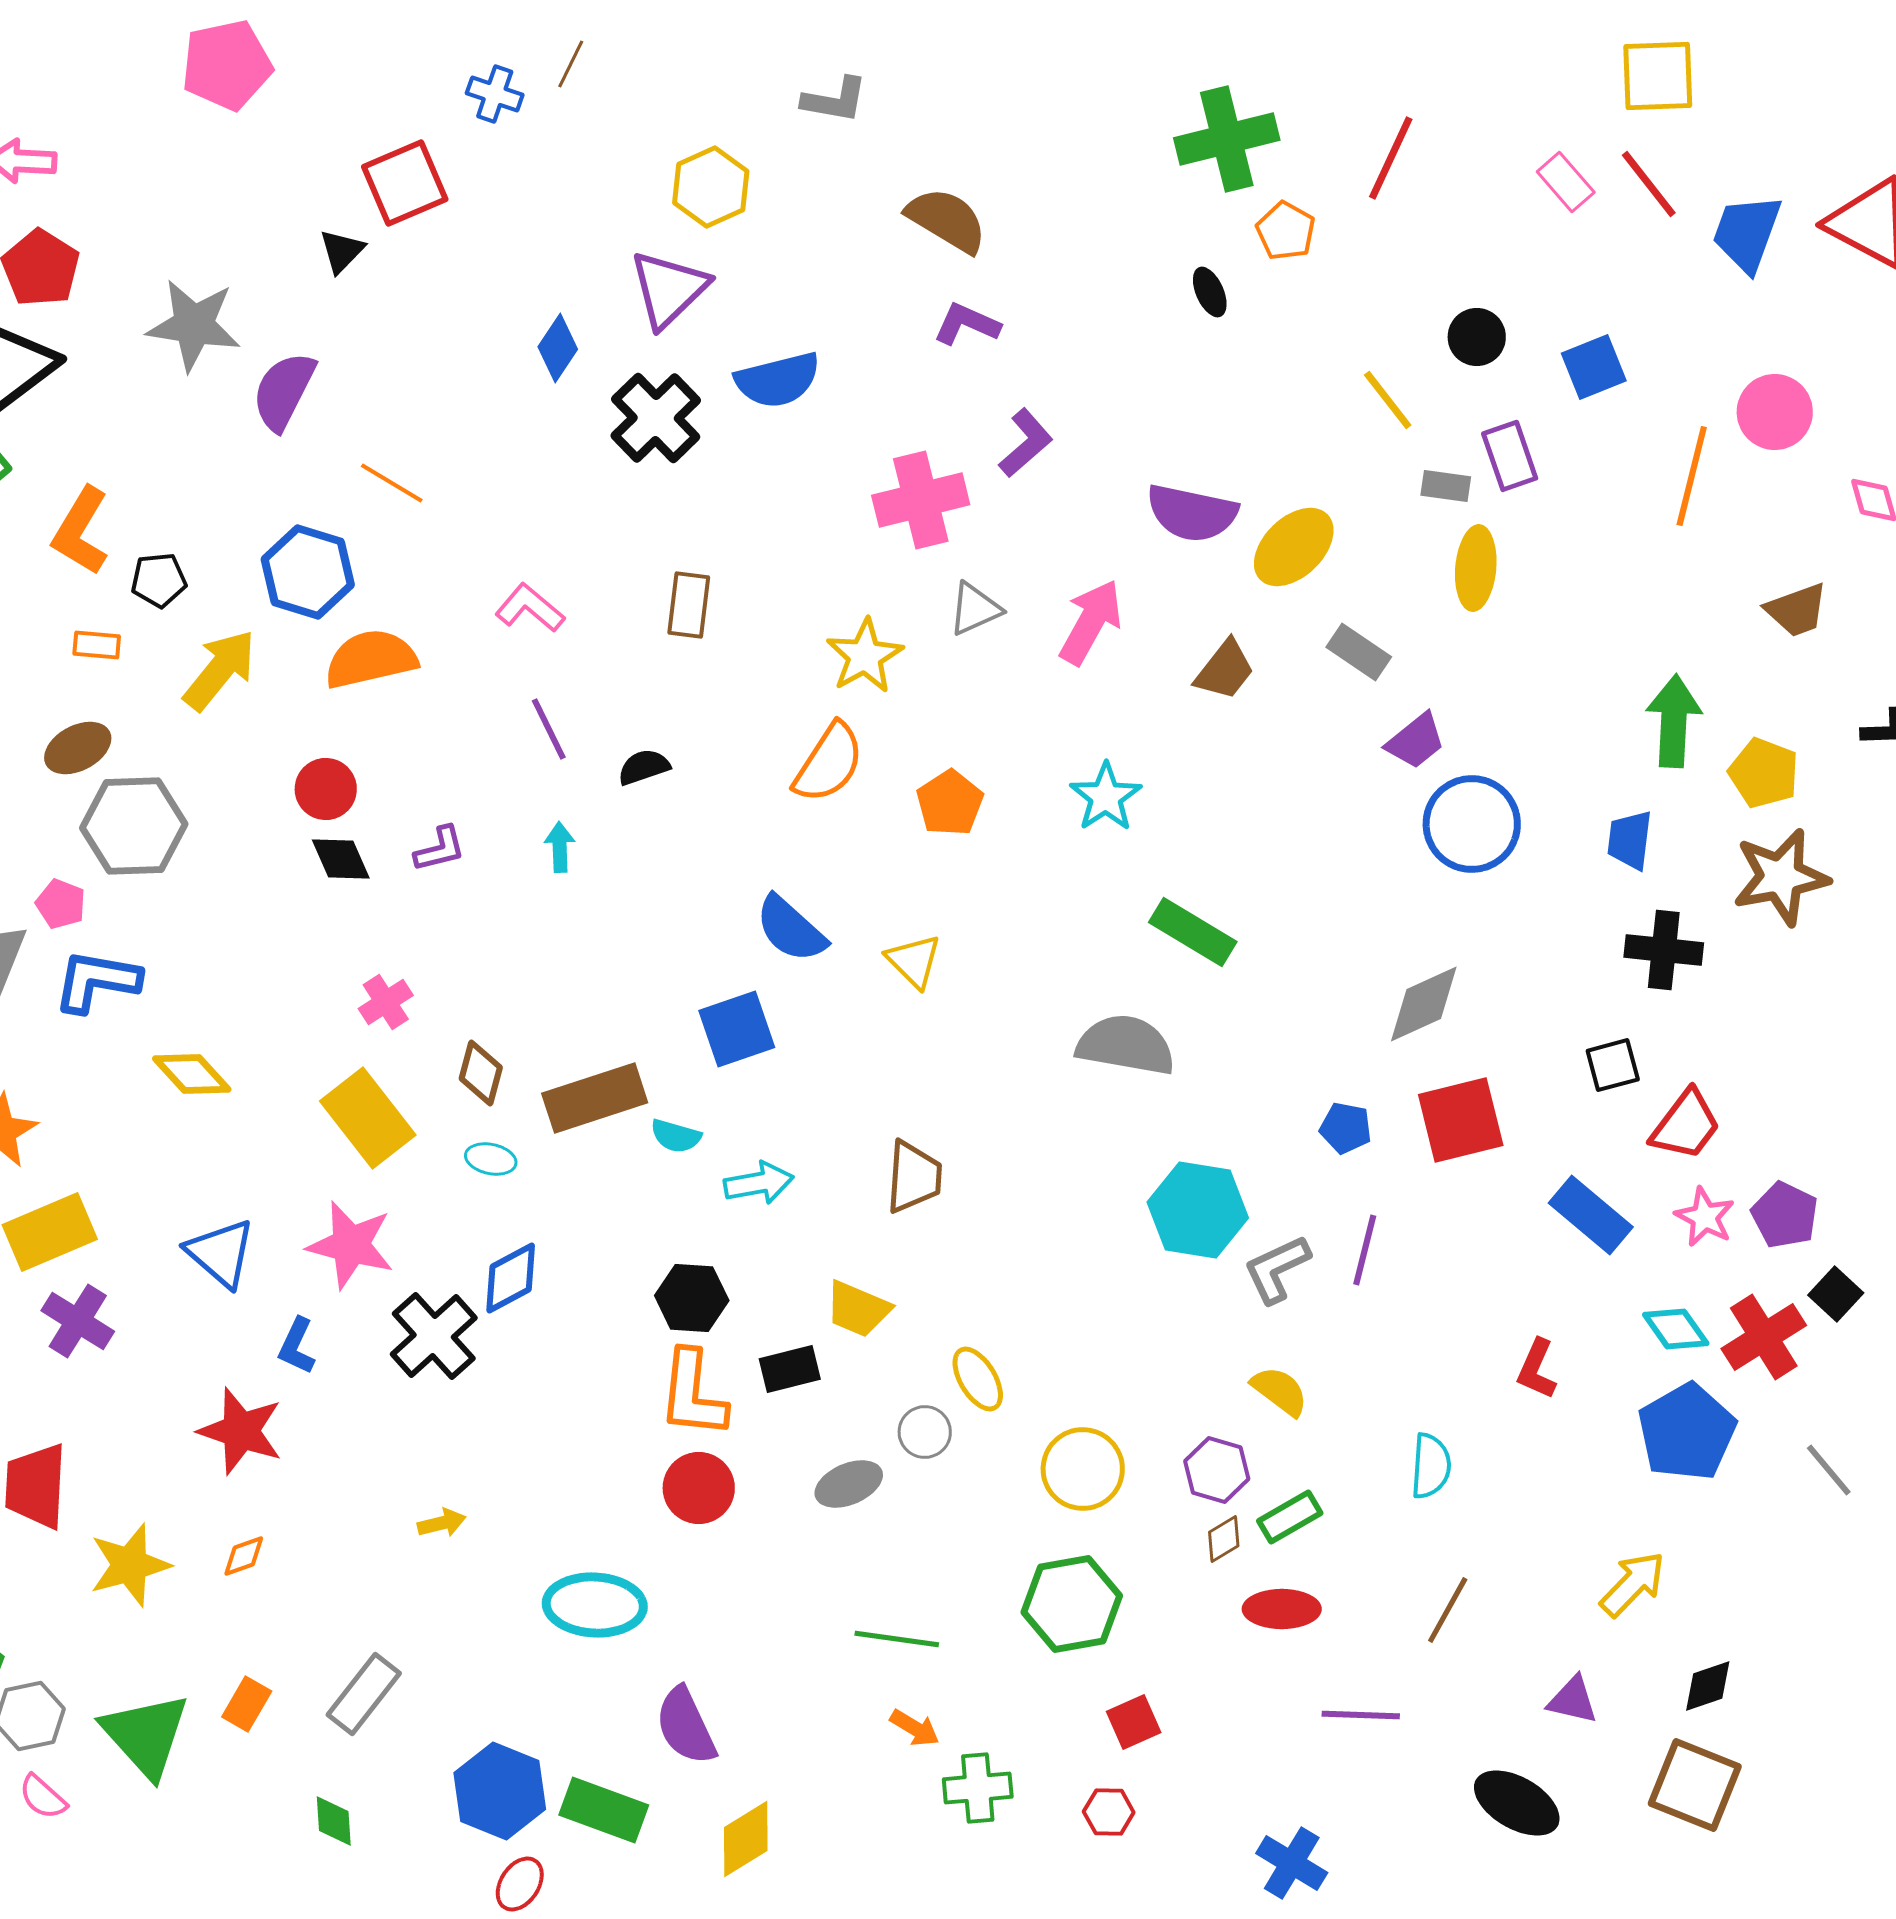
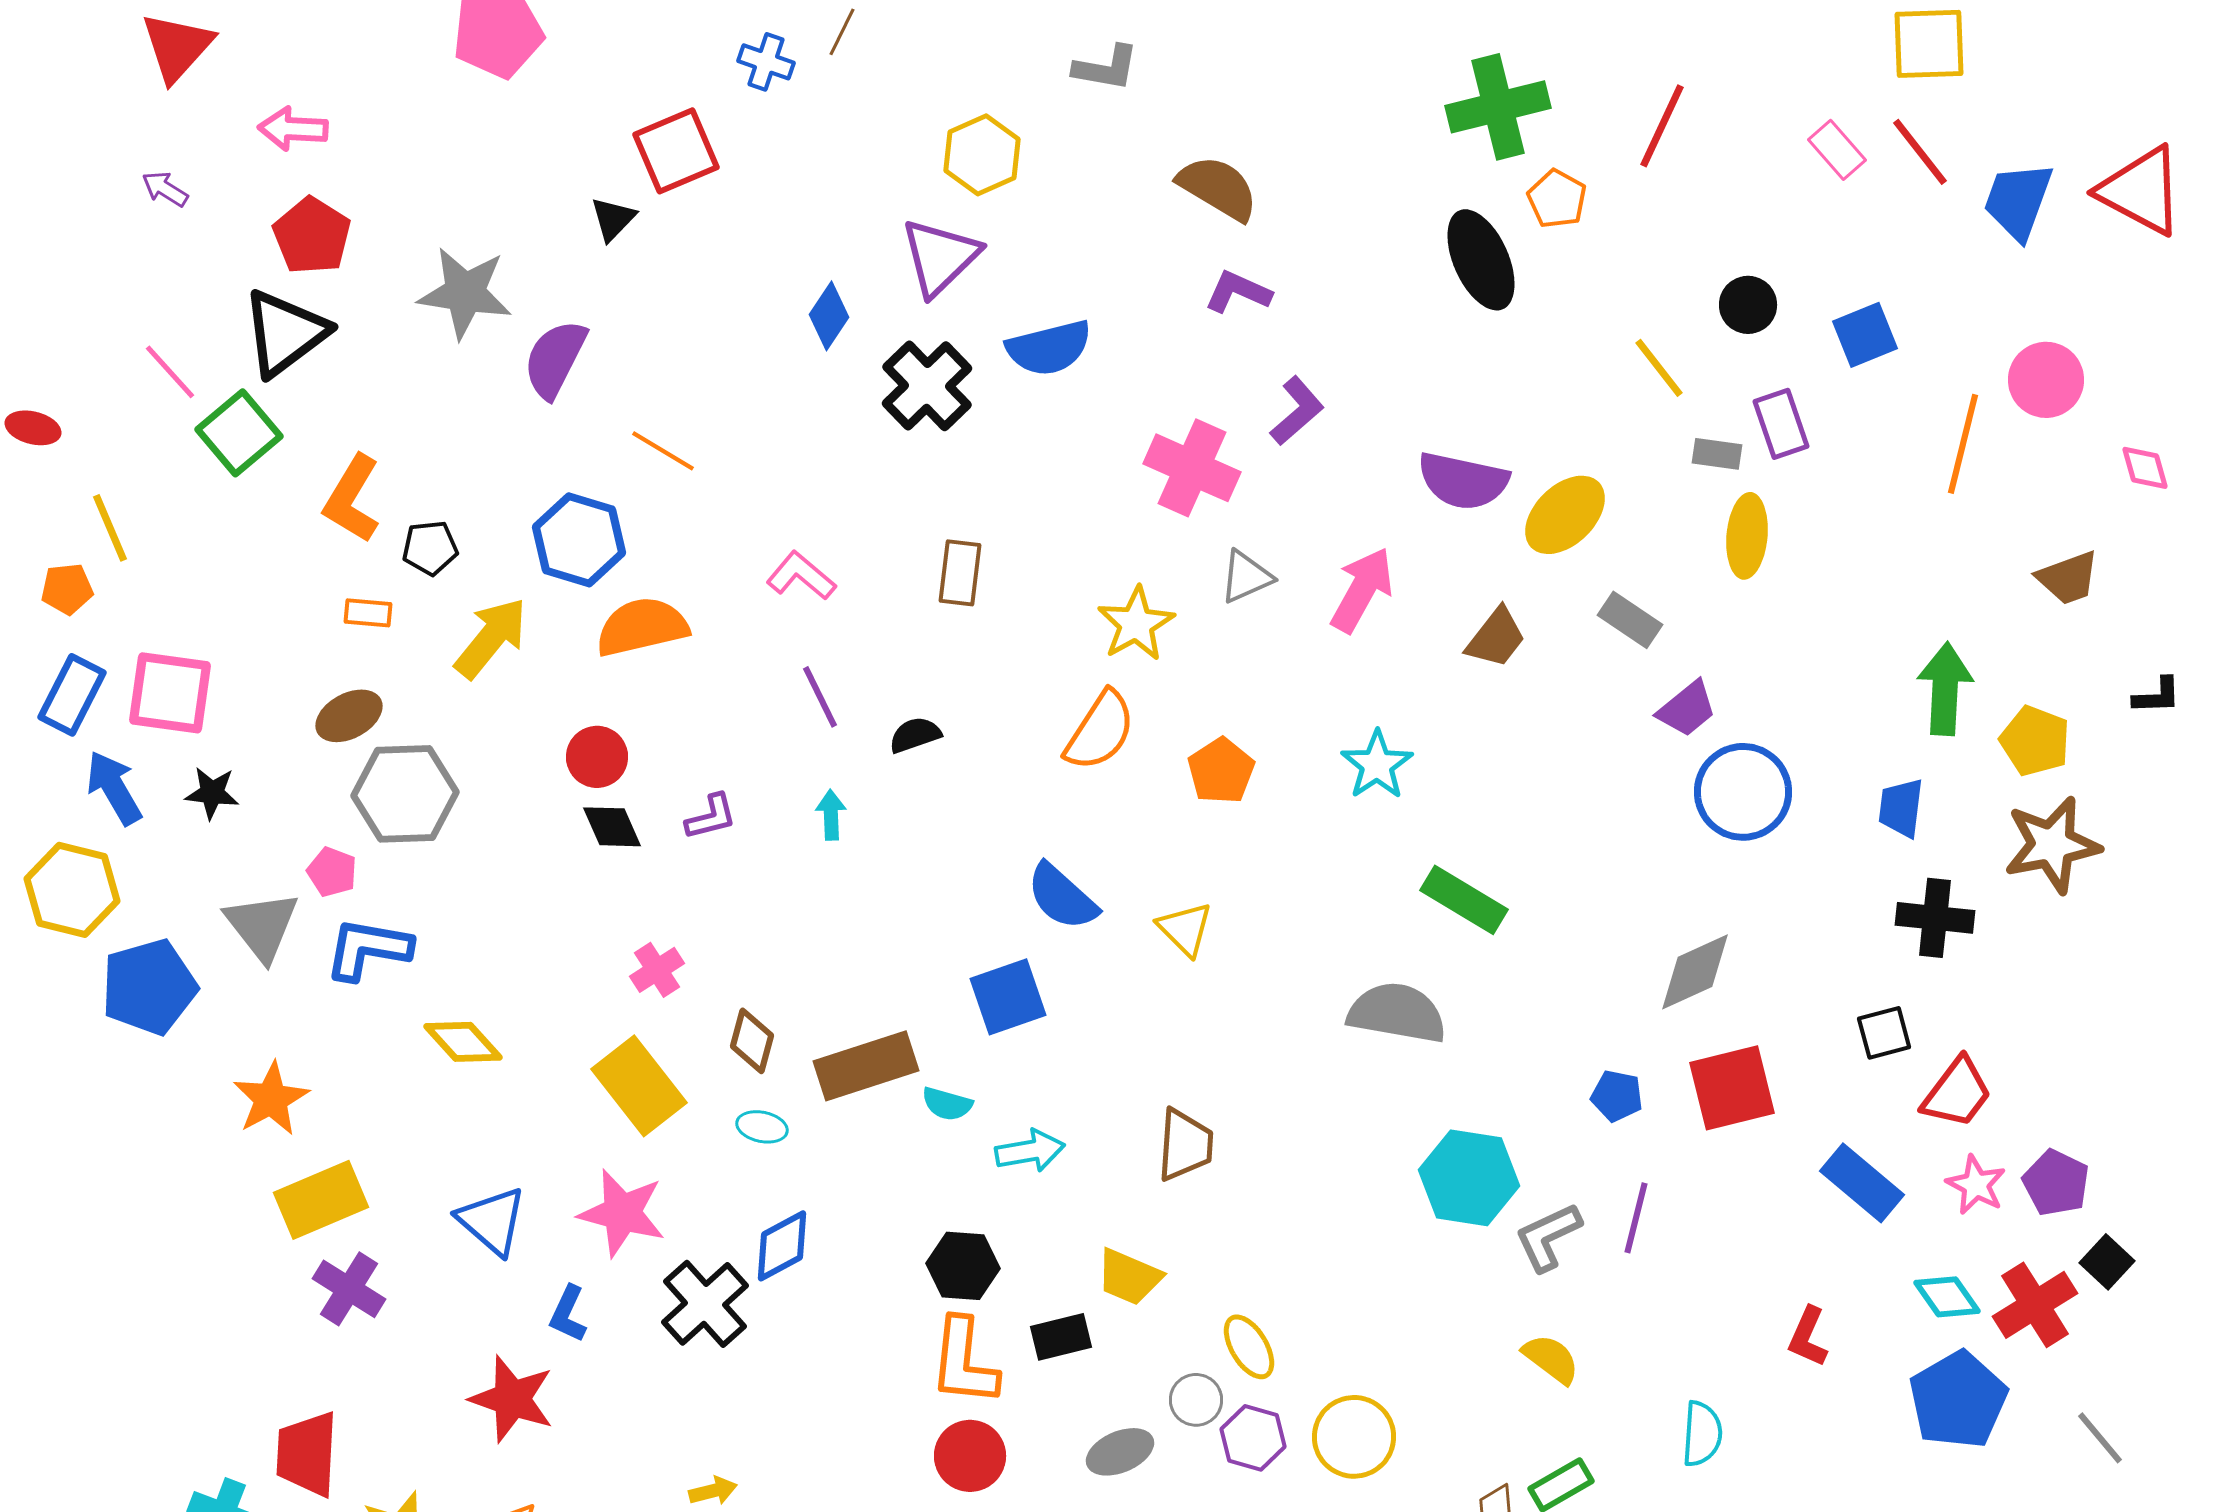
black ellipse: (1210, 292) -> (1481, 260), size x2.0
pink cross: (921, 500) -> (1192, 468), turned 38
purple hexagon: (1217, 1470) -> (1253, 1438), moved

